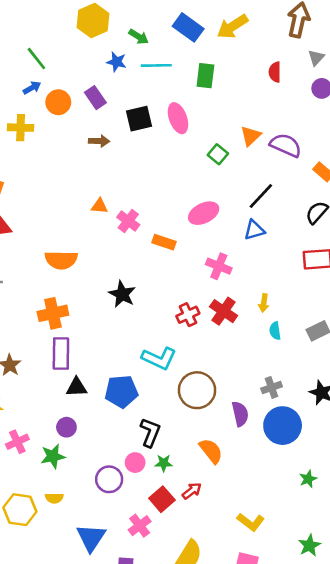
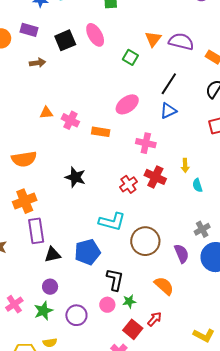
purple rectangle: (95, 98) -> (29, 30), turned -30
purple circle: (109, 479) -> (76, 315), moved

